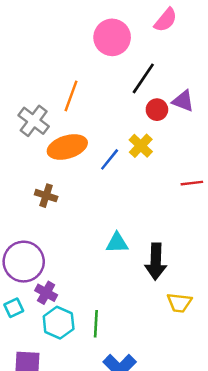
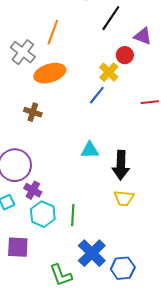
red circle: (157, 110) -> (125, 55), moved
blue line: (110, 159) -> (97, 95), moved
yellow trapezoid: (179, 303) -> (124, 198), moved

